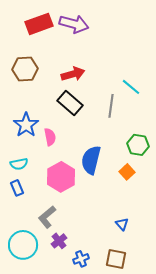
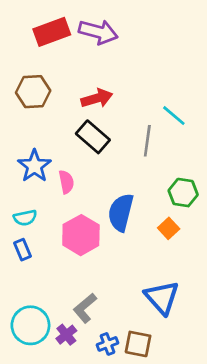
gray L-shape: (47, 217) -> (85, 308), moved
blue triangle: (122, 224) -> (162, 297), size x2.0
purple cross: (59, 241) -> (66, 335), moved
brown square: (116, 259) -> (138, 344), moved

